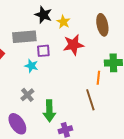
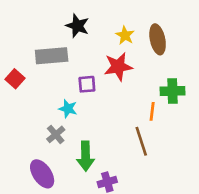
yellow star: (63, 22) -> (125, 35), moved
purple square: (43, 51) -> (87, 84), moved
cyan star: (31, 66) -> (68, 109), moved

